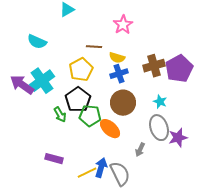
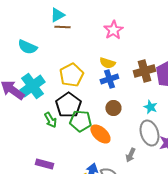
brown line: (94, 47) -> (62, 27), moved
brown circle: (123, 103) -> (113, 108), size x0.6

